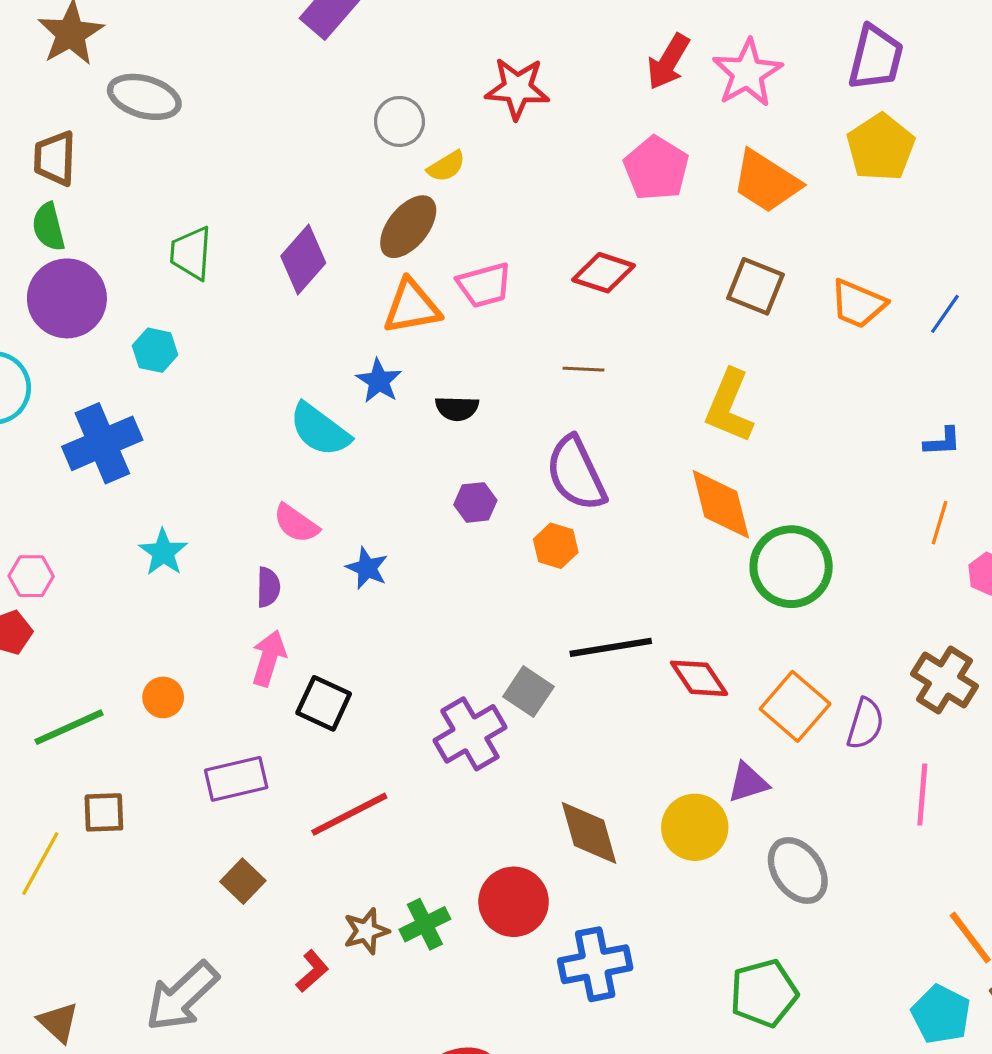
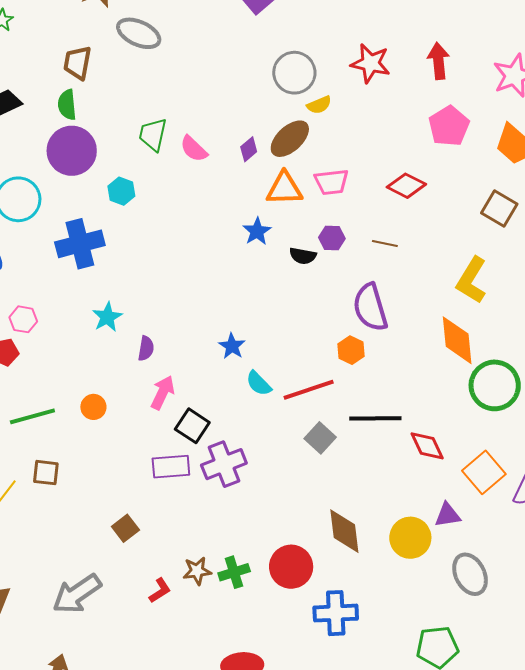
red arrow: (668, 62) -> (438, 61), moved, turned 135
gray circle: (399, 121) -> (294, 73), size x1.4
purple diamond: (303, 260) -> (249, 149), moved, size x0.6
cyan semicircle: (320, 430) -> (259, 383), moved, size x0.7
purple hexagon: (475, 502) -> (332, 238), moved
pink semicircle: (296, 523) -> (194, 149), moved
purple semicircle: (268, 587) -> (146, 348), moved
purple cross: (470, 734) -> (224, 464), moved
purple rectangle: (236, 779) -> (171, 467), moved
red line: (349, 814) -> (309, 390), moved

